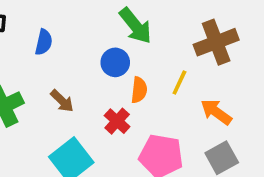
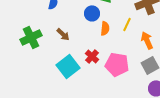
orange arrow: (216, 112) -> (147, 40), turned 30
red cross: (117, 121) -> (92, 56), moved

